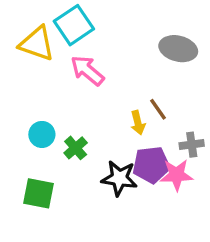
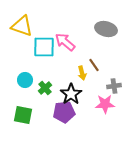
cyan square: (74, 25) -> (44, 47), moved, turned 35
pink arrow: (87, 71) -> (65, 42), moved
purple pentagon: (151, 165) -> (64, 112), moved
black star: (119, 178) -> (71, 94), moved, turned 30

